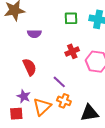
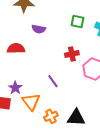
red semicircle: (30, 67) -> (16, 48), moved, turned -78
orange cross: (64, 101) -> (51, 116), moved, turned 32
orange triangle: (42, 107) -> (31, 102), turned -36

